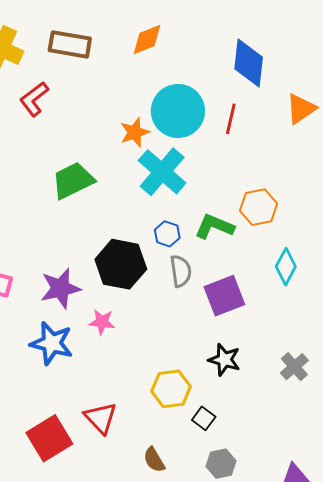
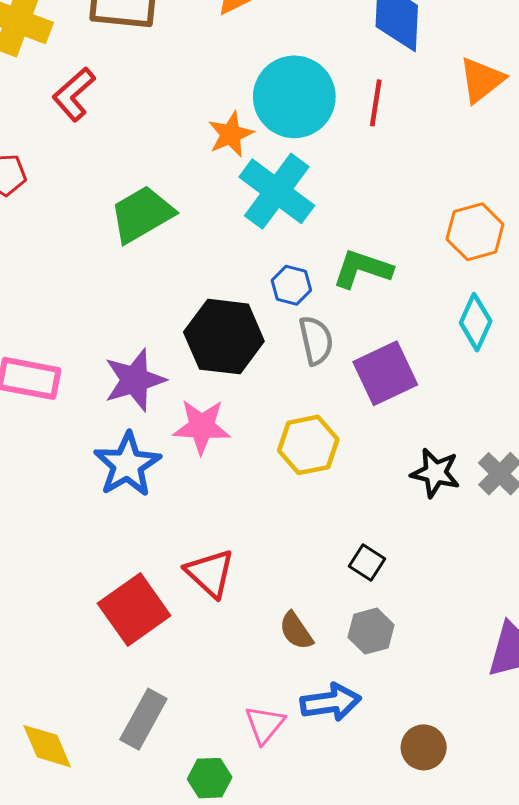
orange hexagon: (259, 207) -> (475, 232), moved
pink star: (102, 322) -> (202, 427), size x1.4
blue star: (52, 343) -> (127, 465), turned 30
black star: (224, 360) -> (435, 473), moved
yellow hexagon: (171, 389) -> (308, 445), moved
gray hexagon: (221, 464) -> (371, 631), moved

